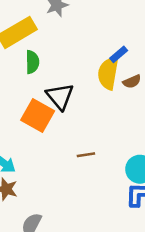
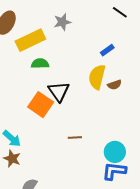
blue rectangle: (119, 54) -> (107, 50), moved
green semicircle: (32, 62) -> (40, 64), turned -96

